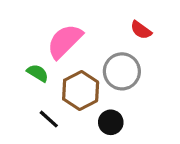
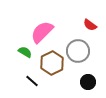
black circle: (111, 122) -> (88, 82), moved

